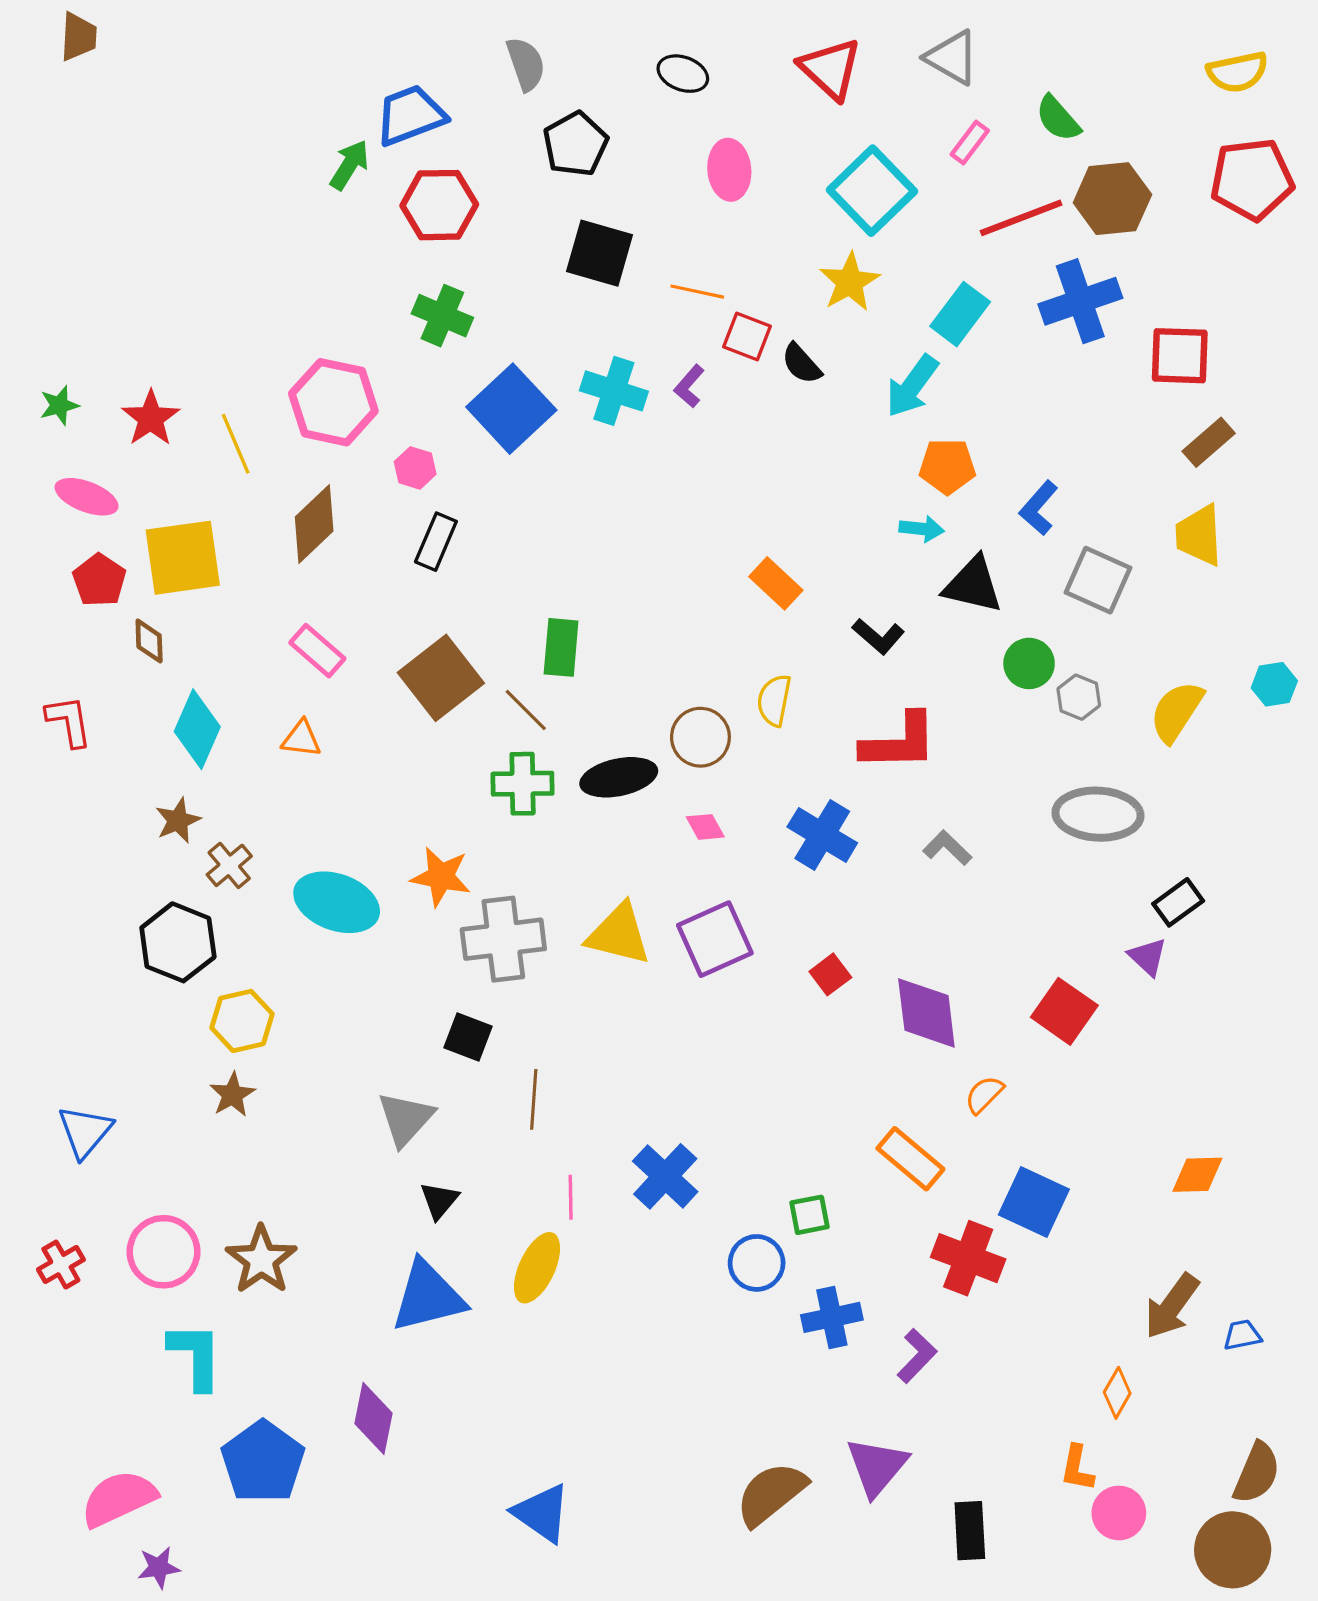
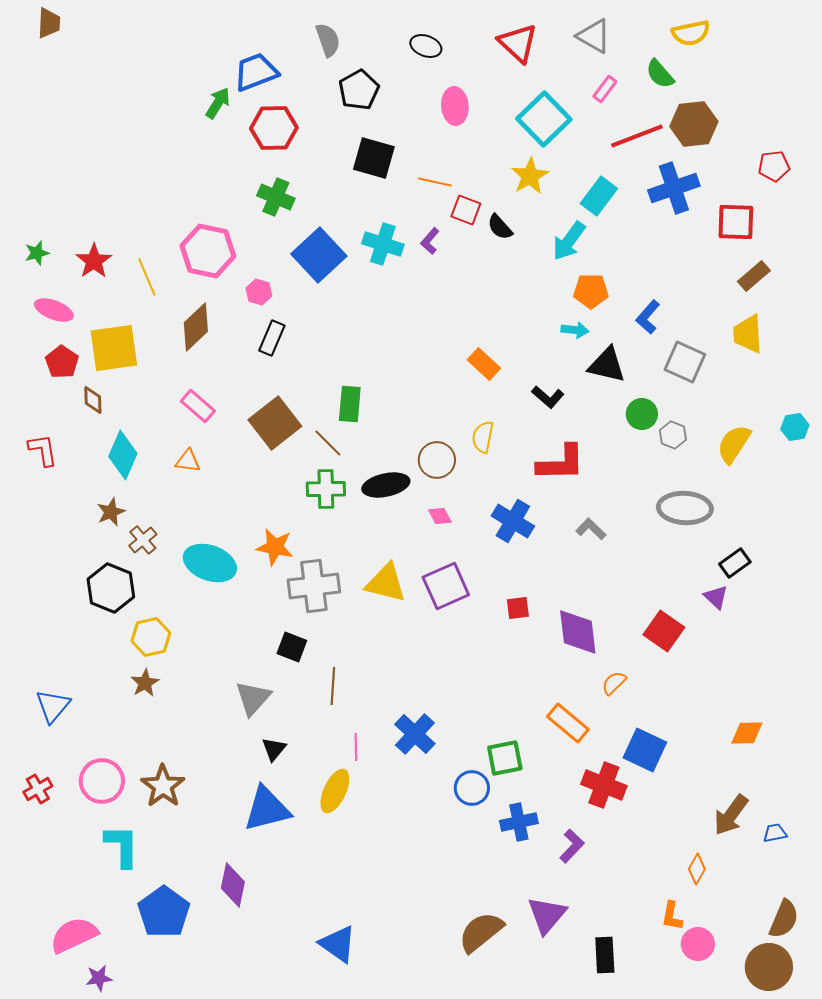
yellow semicircle: (1237, 72) -> (691, 33), moved
red pentagon: (1252, 179) -> (774, 166), moved, size x0.6
red square: (830, 974) -> (518, 608), turned 30
green square: (809, 1215) -> (505, 758), size x1.4

